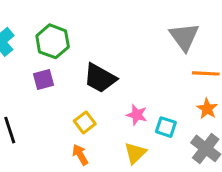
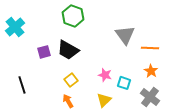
gray triangle: (184, 37) -> (125, 35), moved
green hexagon: (53, 41) -> (73, 16), moved
black trapezoid: (100, 78) -> (68, 50), moved

